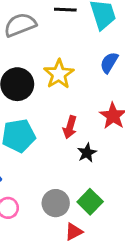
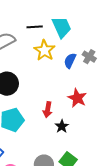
yellow star: (59, 74) -> (44, 50), moved

